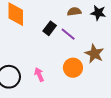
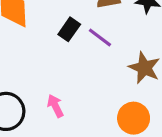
orange circle: (73, 68) -> (134, 118), moved

